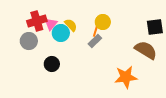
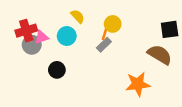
red cross: (37, 21) -> (26, 31), moved
pink triangle: (51, 24) -> (42, 37), moved, turned 32
yellow semicircle: (71, 25) -> (78, 16), moved

